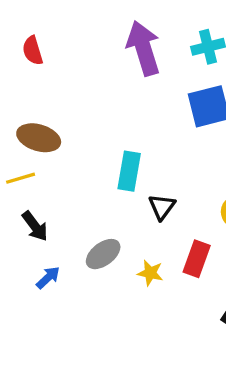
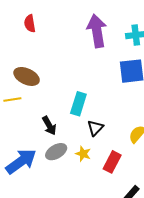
black arrow: (35, 226) -> (49, 126), moved
yellow star: (150, 273) -> (83, 154), moved
blue arrow: (48, 278) -> (21, 161), size x2.0

